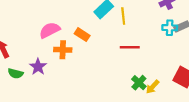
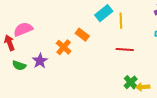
pink semicircle: (50, 30) -> (23, 29), moved
orange cross: (63, 50) -> (64, 47), turned 35
yellow arrow: (153, 87) -> (143, 87), turned 40

